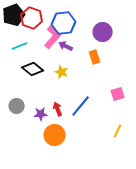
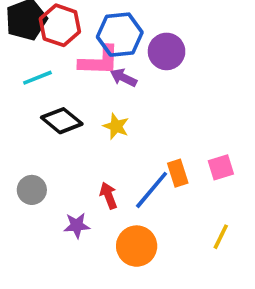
purple circle: (103, 32) -> (167, 51), moved
pink L-shape: (53, 37) -> (99, 61), turned 50
orange rectangle: (95, 57) -> (178, 173), moved
purple star: (41, 114) -> (77, 225), moved
orange circle: (55, 135) -> (137, 246), moved

